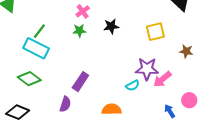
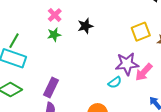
yellow square: (155, 32) -> (141, 32), moved
purple rectangle: (80, 82) -> (51, 87), moved

